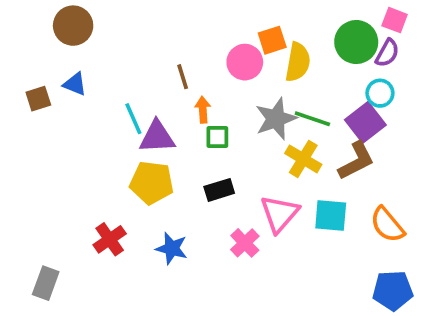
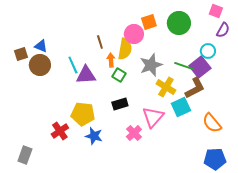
brown circle: (73, 26) -> (40, 65), moved
green circle: (356, 42) -> (179, 23), moved
purple semicircle: (387, 53) -> (223, 30), moved
yellow semicircle: (298, 62) -> (125, 49), moved
green line: (312, 119) -> (184, 66), moved
green square: (217, 137) -> (119, 75), turned 32
yellow pentagon: (152, 183) -> (83, 114), moved
cyan square: (331, 216) -> (181, 107), moved, turned -30

